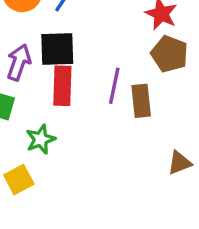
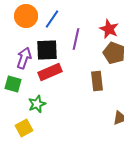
red rectangle: (62, 86) -> (50, 72), turned 65
purple line: (114, 86) -> (76, 39), moved

